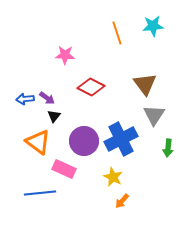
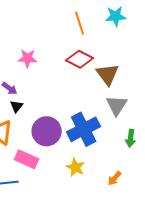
pink star: (65, 55) -> (28, 58), moved
red diamond: (91, 87) -> (80, 59), moved
orange arrow: (122, 201) -> (115, 178), moved

